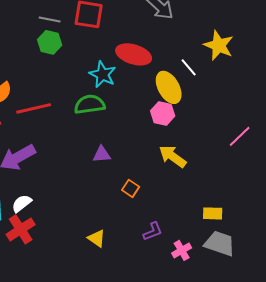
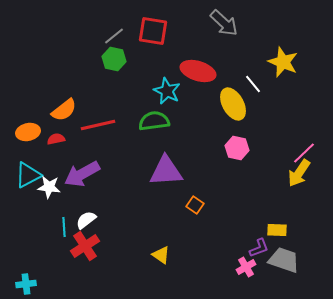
gray line: (50, 19) -> (114, 36), turned -50
pink hexagon: (163, 113) -> (237, 148), moved
purple triangle: (102, 154) -> (166, 171), size x1.8
yellow arrow: (173, 156) -> (299, 173), moved, turned -92
purple L-shape: (153, 231) -> (259, 248), moved

